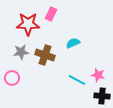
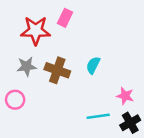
cyan semicircle: (73, 43) -> (93, 65), moved, turned -40
cyan line: (77, 80) -> (98, 116), moved, turned -36
black cross: (102, 96) -> (130, 123), turned -35

